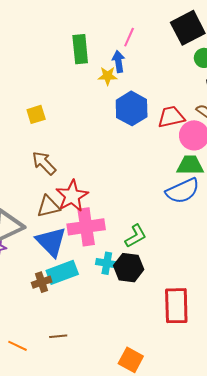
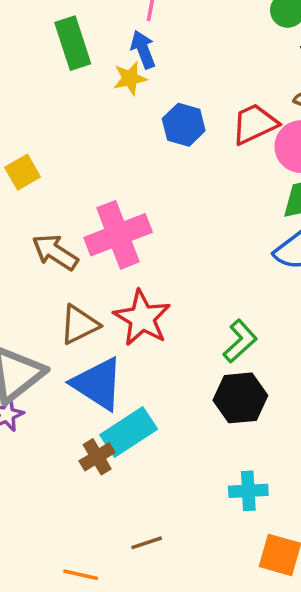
blue hexagon: (132, 108) -> (184, 125), size x0.7
red star: (72, 196) -> (142, 318), moved
pink cross: (86, 227) -> (118, 235), moved
cyan cross: (107, 263) -> (248, 491), moved

